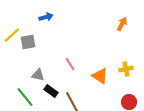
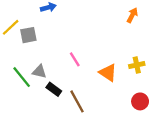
green line: (25, 97) -> (22, 77), moved

